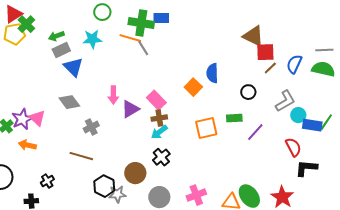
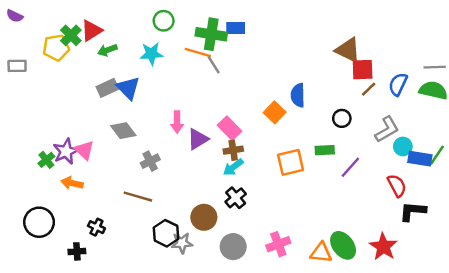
red triangle: (13, 14) -> (92, 31), moved
gray rectangle: (61, 50) -> (107, 88), moved
black cross: (47, 181) -> (96, 227), turned -32

